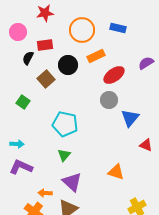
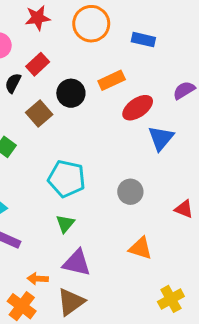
orange circle: (82, 30) -> (91, 24), moved
red rectangle: (45, 45) -> (38, 64), turned -35
gray circle: (109, 100) -> (130, 192), moved
blue triangle: (130, 118) -> (161, 138), moved
purple triangle: (72, 182) -> (77, 263), turned -30

